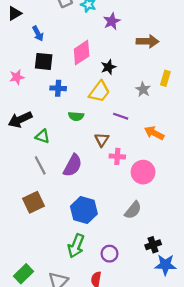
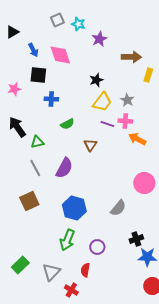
pink diamond: (82, 53) -> (60, 55), moved, turned -75
yellow rectangle: (165, 78) -> (148, 75), moved
yellow trapezoid: (99, 92) -> (102, 102), moved
green semicircle: (76, 116) -> (67, 124), turned -32
black arrow: (20, 120) -> (17, 127), turned 80
green triangle: (42, 136) -> (37, 142), turned -32
pink cross: (117, 156) -> (125, 121), moved
pink circle: (143, 172) -> (144, 183), moved

